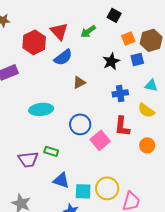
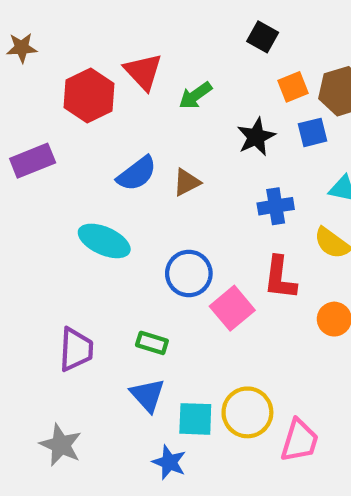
green arrow: (88, 31) -> (195, 96), moved
blue semicircle: (63, 57) -> (137, 174), moved
cyan ellipse: (41, 109) -> (104, 241), turned 30
green rectangle: (51, 151) -> (152, 343), moved
purple trapezoid: (28, 159) -> (76, 349), turned -80
blue triangle: (61, 180) -> (148, 395), turned 30

